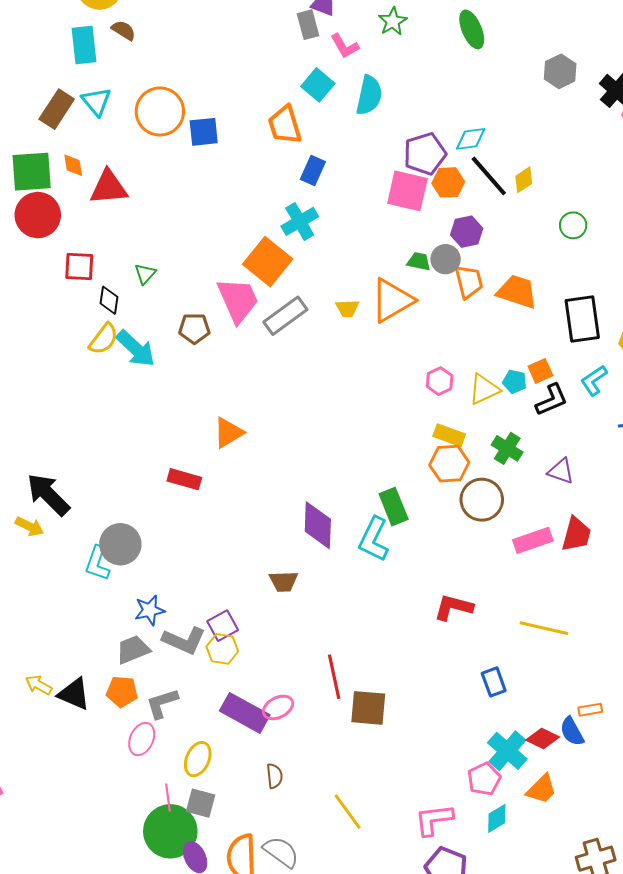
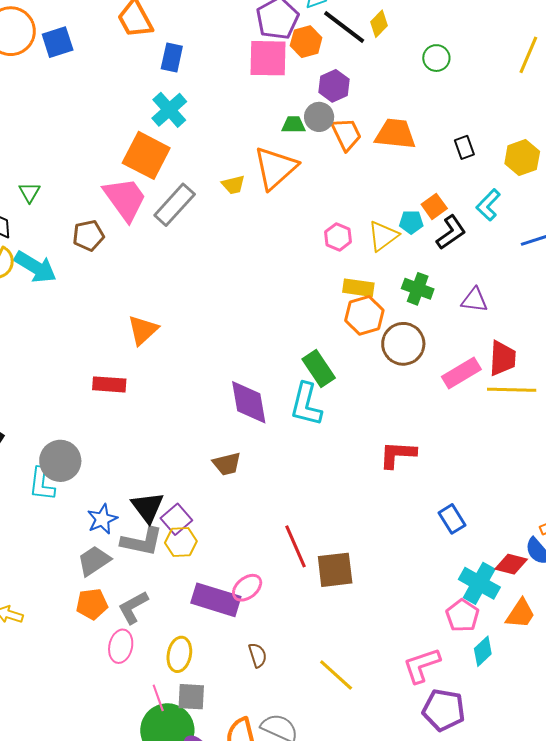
black rectangle: (582, 319) -> (464, 147), size x0.5
yellow line: (544, 628) -> (512, 390), moved
black triangle: (74, 694) -> (148, 507), moved, turned 42

